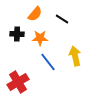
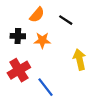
blue line: (48, 62) -> (46, 87), moved
red cross: (18, 82) -> (19, 70), moved

